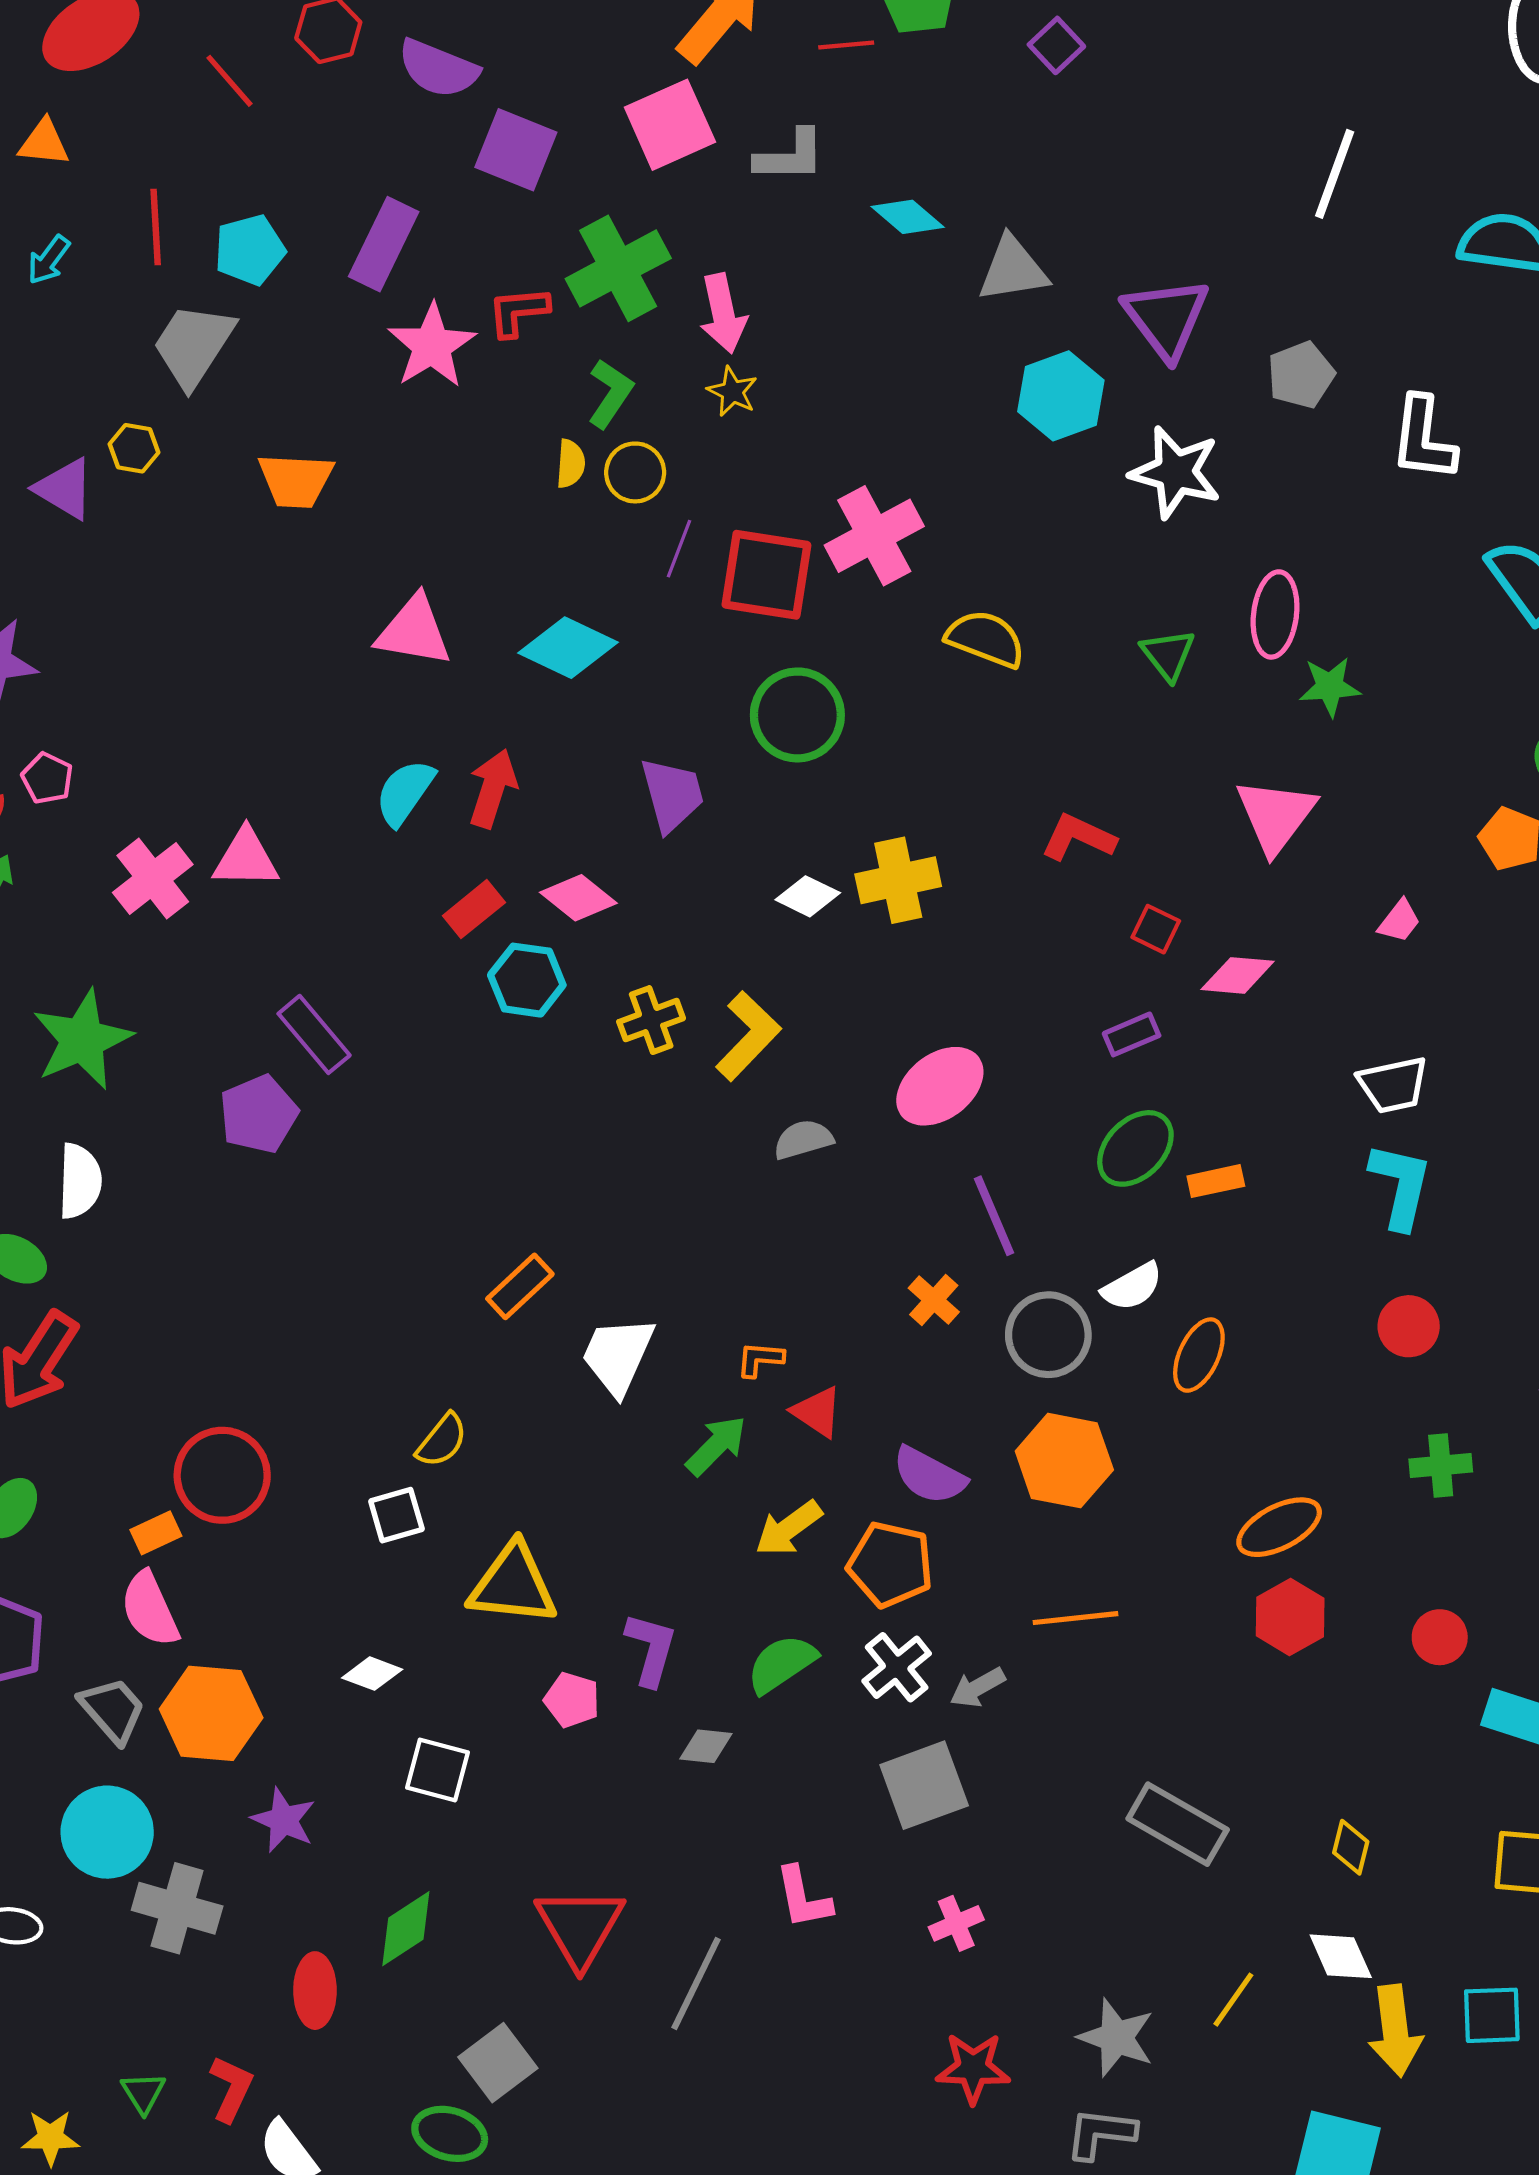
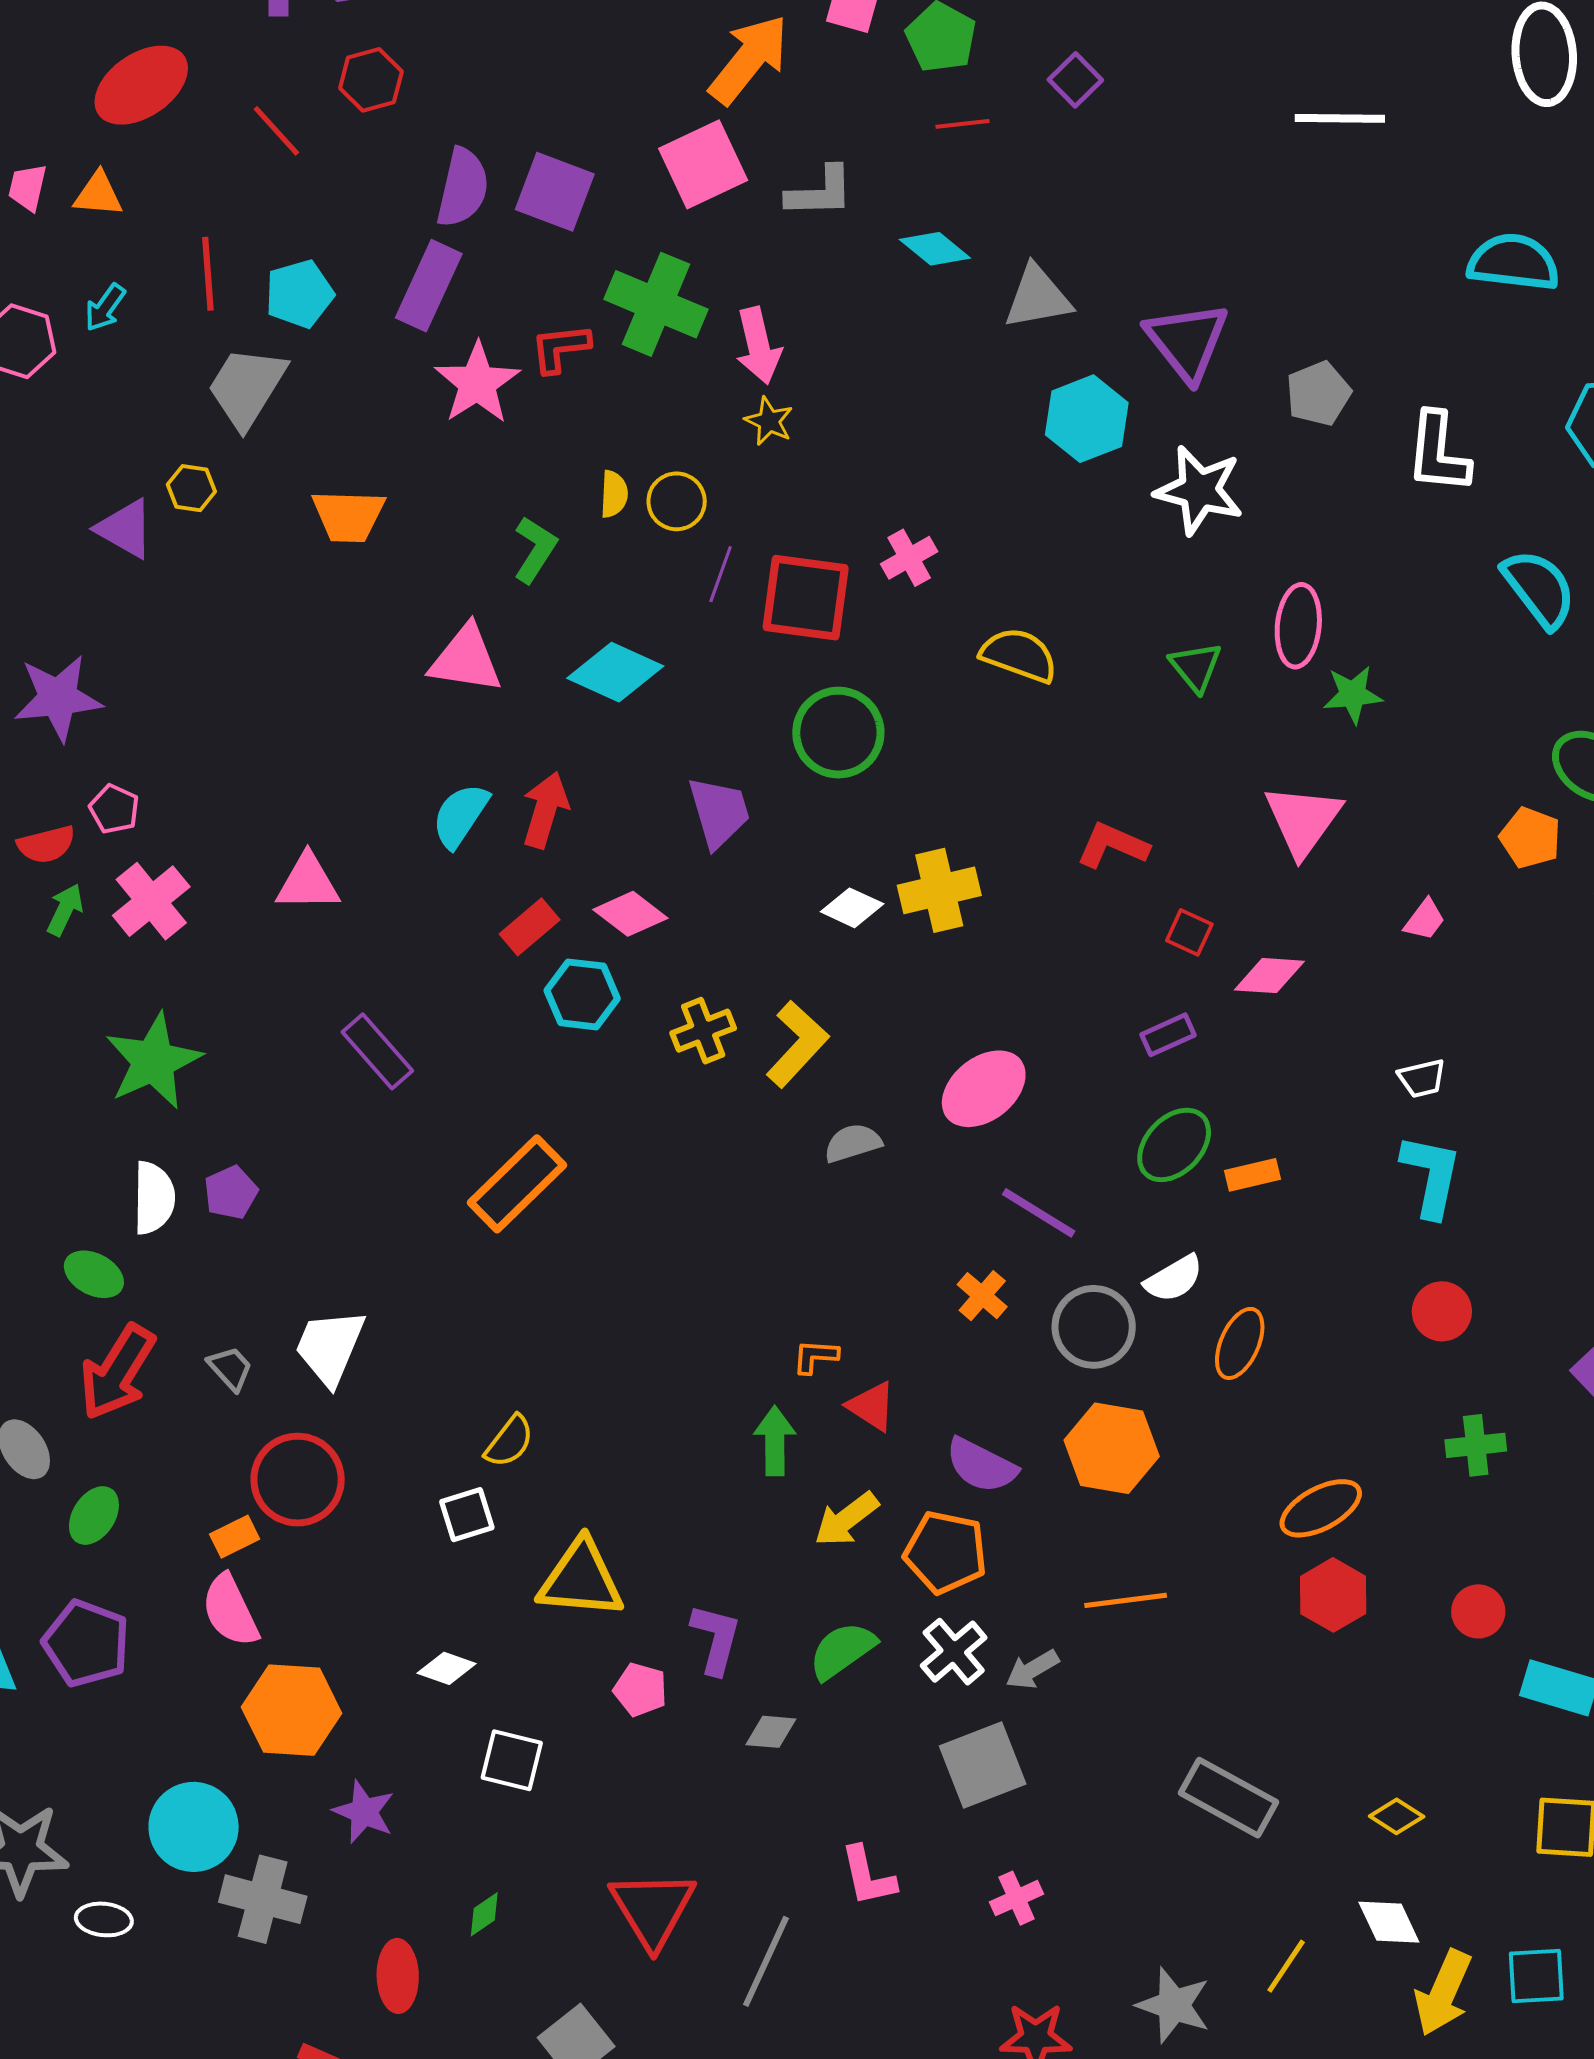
red line: (846, 45) -> (962, 124), moved
purple semicircle: (438, 69) -> (463, 188), moved, turned -98
white line: (1335, 174) -> (1340, 118), moved, turned 72
green cross: (618, 268) -> (656, 304), turned -38
green L-shape: (610, 393) -> (535, 550), moved
pink cross: (874, 536) -> (909, 558), size x0.6
pink cross: (153, 879) -> (151, 901), moved
white trapezoid: (1393, 1085) -> (1422, 1078), size x0.7
purple pentagon: (259, 1114) -> (231, 1192), moved, size x0.7
purple line: (994, 1216) -> (1039, 1213), turned -34
orange rectangle: (520, 1286) -> (517, 1184), moved, size x1.5
white trapezoid: (618, 1356) -> (330, 1347), moved
green arrow: (716, 1446) -> (775, 1441), turned -44
gray trapezoid: (113, 1710) -> (230, 1368), moved, size x0.7
yellow diamond: (1351, 1847) -> (1397, 1816), turned -70
green diamond: (406, 1929) -> (484, 1914), size x0.6
yellow arrow: (1395, 2031) -> (1443, 1993), turned 32

